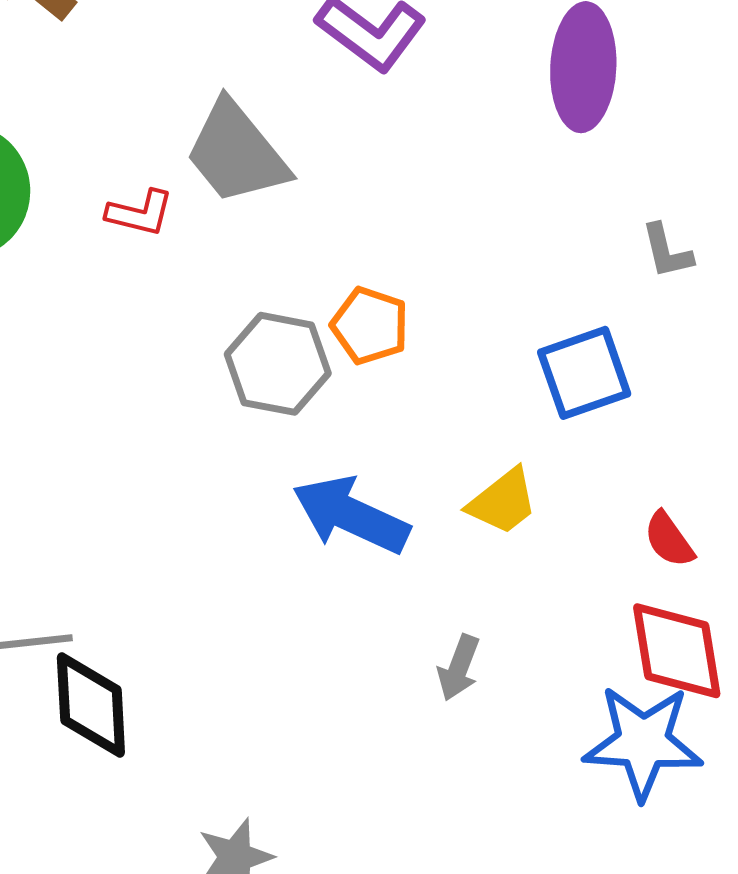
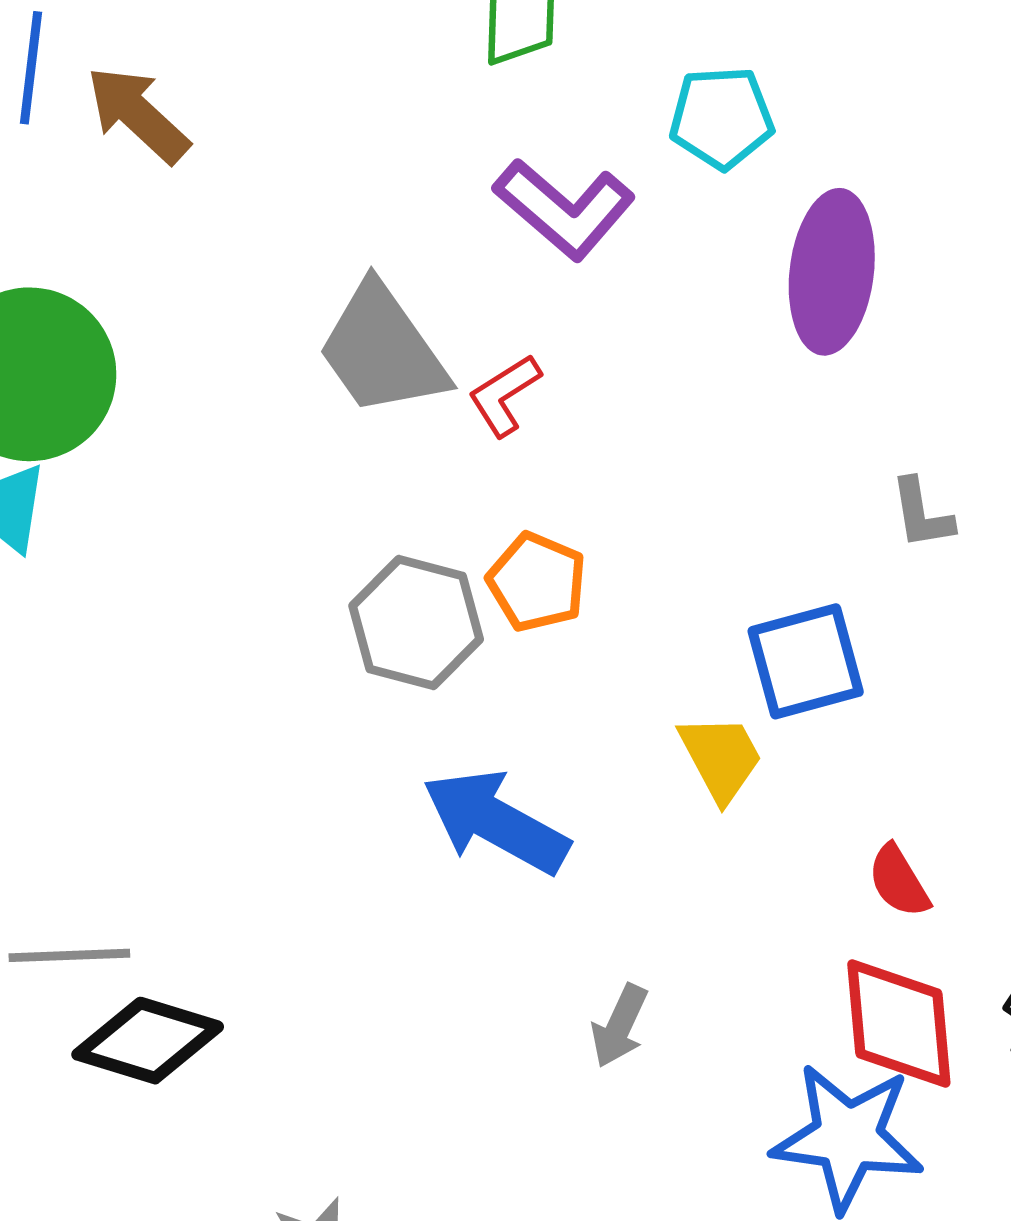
red L-shape: (140, 213) -> (504, 395), moved, turned 130
yellow trapezoid: (503, 502) -> (721, 758), moved, turned -84
black diamond: (91, 705) -> (148, 1041), turned -74

